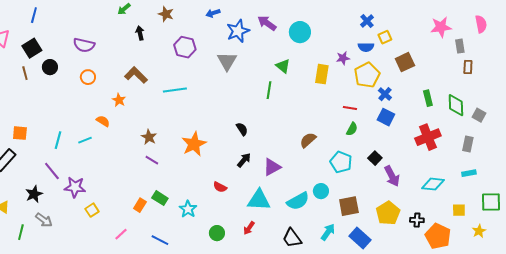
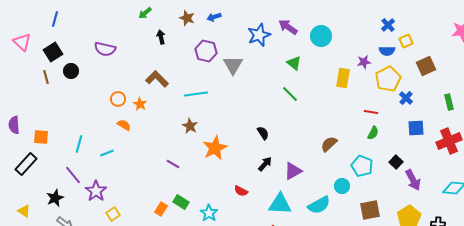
blue arrow: (213, 13) -> (214, 17), moved
gray triangle: (227, 61) -> (233, 65), moved
green triangle: (283, 66) -> (294, 63), moved
orange circle: (88, 77) -> (118, 99), moved
green line: (269, 90) -> (290, 94), turned -54
blue square: (386, 117) -> (416, 128), moved, turned -30
brown star: (149, 137) -> (190, 126), moved
cyan line: (85, 140) -> (107, 153), moved
purple star: (75, 187) -> (96, 191), turned 30
cyan circle: (321, 191) -> (342, 186), moved

